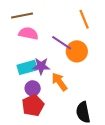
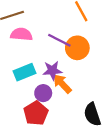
purple star: (41, 66) -> (52, 70), moved
purple circle: (33, 88) -> (43, 93), moved

